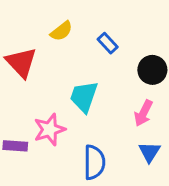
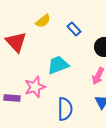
cyan trapezoid: (84, 97) -> (58, 65), turned 50

